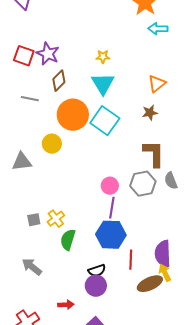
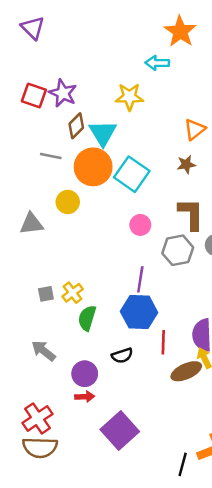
cyan arrow: (158, 29) -> (157, 63), moved
yellow star: (103, 57) -> (129, 97), size x1.6
cyan triangle: (103, 84) -> (103, 133), moved
gray line: (30, 99) -> (51, 156), moved
pink circle: (110, 186) -> (140, 225), moved
purple circle: (96, 286) -> (85, 374), moved

